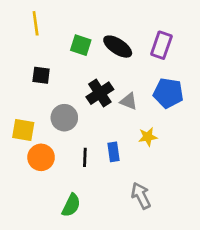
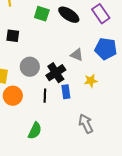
purple rectangle: (161, 45) -> (101, 14), turned -54
black cross: (100, 93) -> (56, 73), moved

